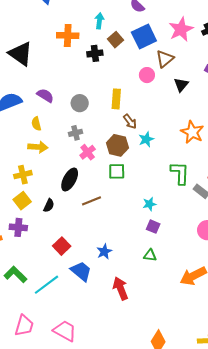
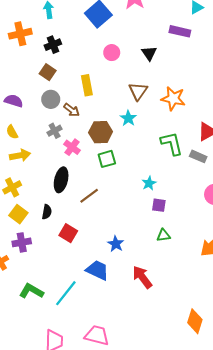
brown square: (115, 40) -> (48, 72), moved
brown triangle: (165, 59) -> (138, 91), moved
brown arrow: (130, 122) -> (72, 110), moved
red square: (62, 246) -> (68, 233), moved

